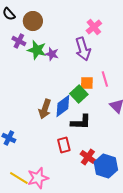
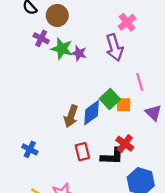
orange square: (87, 83) -> (124, 105), moved
black L-shape: (81, 122) -> (112, 156), moved
red rectangle: (64, 145) -> (82, 152), moved
red cross: (88, 157) -> (125, 144), moved

